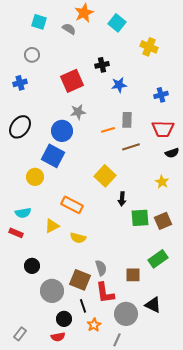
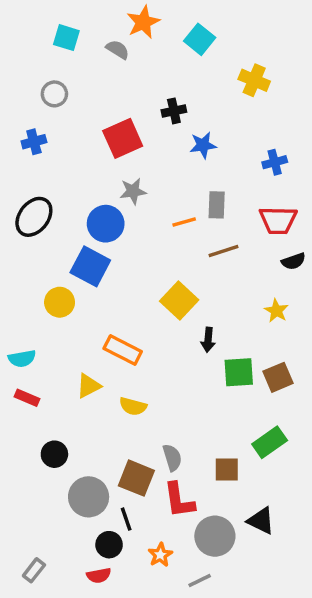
cyan semicircle: (23, 213) -> (22, 359), moved
black line: (83, 306) -> (126, 519), moved
gray line: (117, 340) -> (200, 581), turned 40

